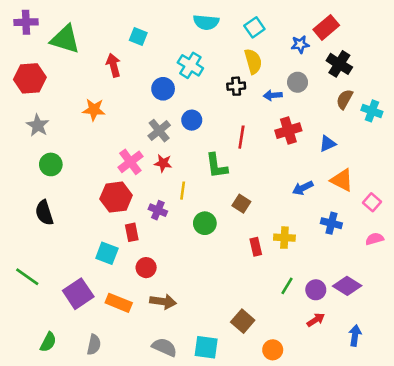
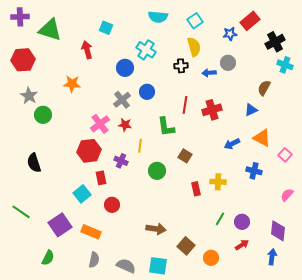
black cross: (339, 64) -> (275, 42), moved, turned 30
brown semicircle: (345, 99) -> (264, 88), moved
cyan cross: (372, 111) -> (285, 65), moved
red cross: (288, 131) -> (212, 110), moved
green circle: (51, 164) -> (43, 115), moved
pink semicircle: (375, 239) -> (287, 195), moved, turned -32
cyan square: (107, 253) -> (82, 194), turned 30
purple diamond: (347, 286) -> (278, 231), moved, turned 65
brown arrow: (163, 302) -> (156, 229), moved
green semicircle: (48, 342) -> (48, 258), moved
gray semicircle: (94, 345) -> (94, 260), moved
orange circle: (273, 350) -> (211, 258), moved

